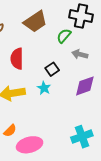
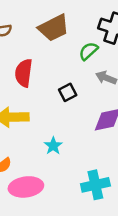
cyan star: (44, 88) -> (53, 146), moved

